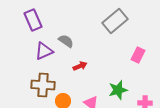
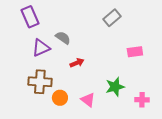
gray rectangle: (115, 21) -> (112, 18), size x0.7
pink rectangle: (138, 55) -> (135, 52), turned 56

